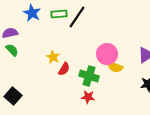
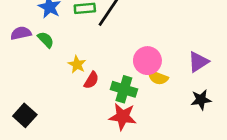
green semicircle: (12, 50) -> (46, 40), moved
red star: (88, 97) -> (123, 117), size x1.5

